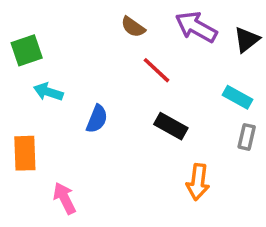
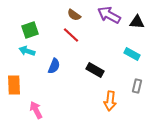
black triangle: (247, 40) -> (137, 22), turned 42
green square: (27, 50) -> (30, 30), moved
red line: (156, 70) -> (71, 35), moved
gray rectangle: (247, 137) -> (137, 86), moved

